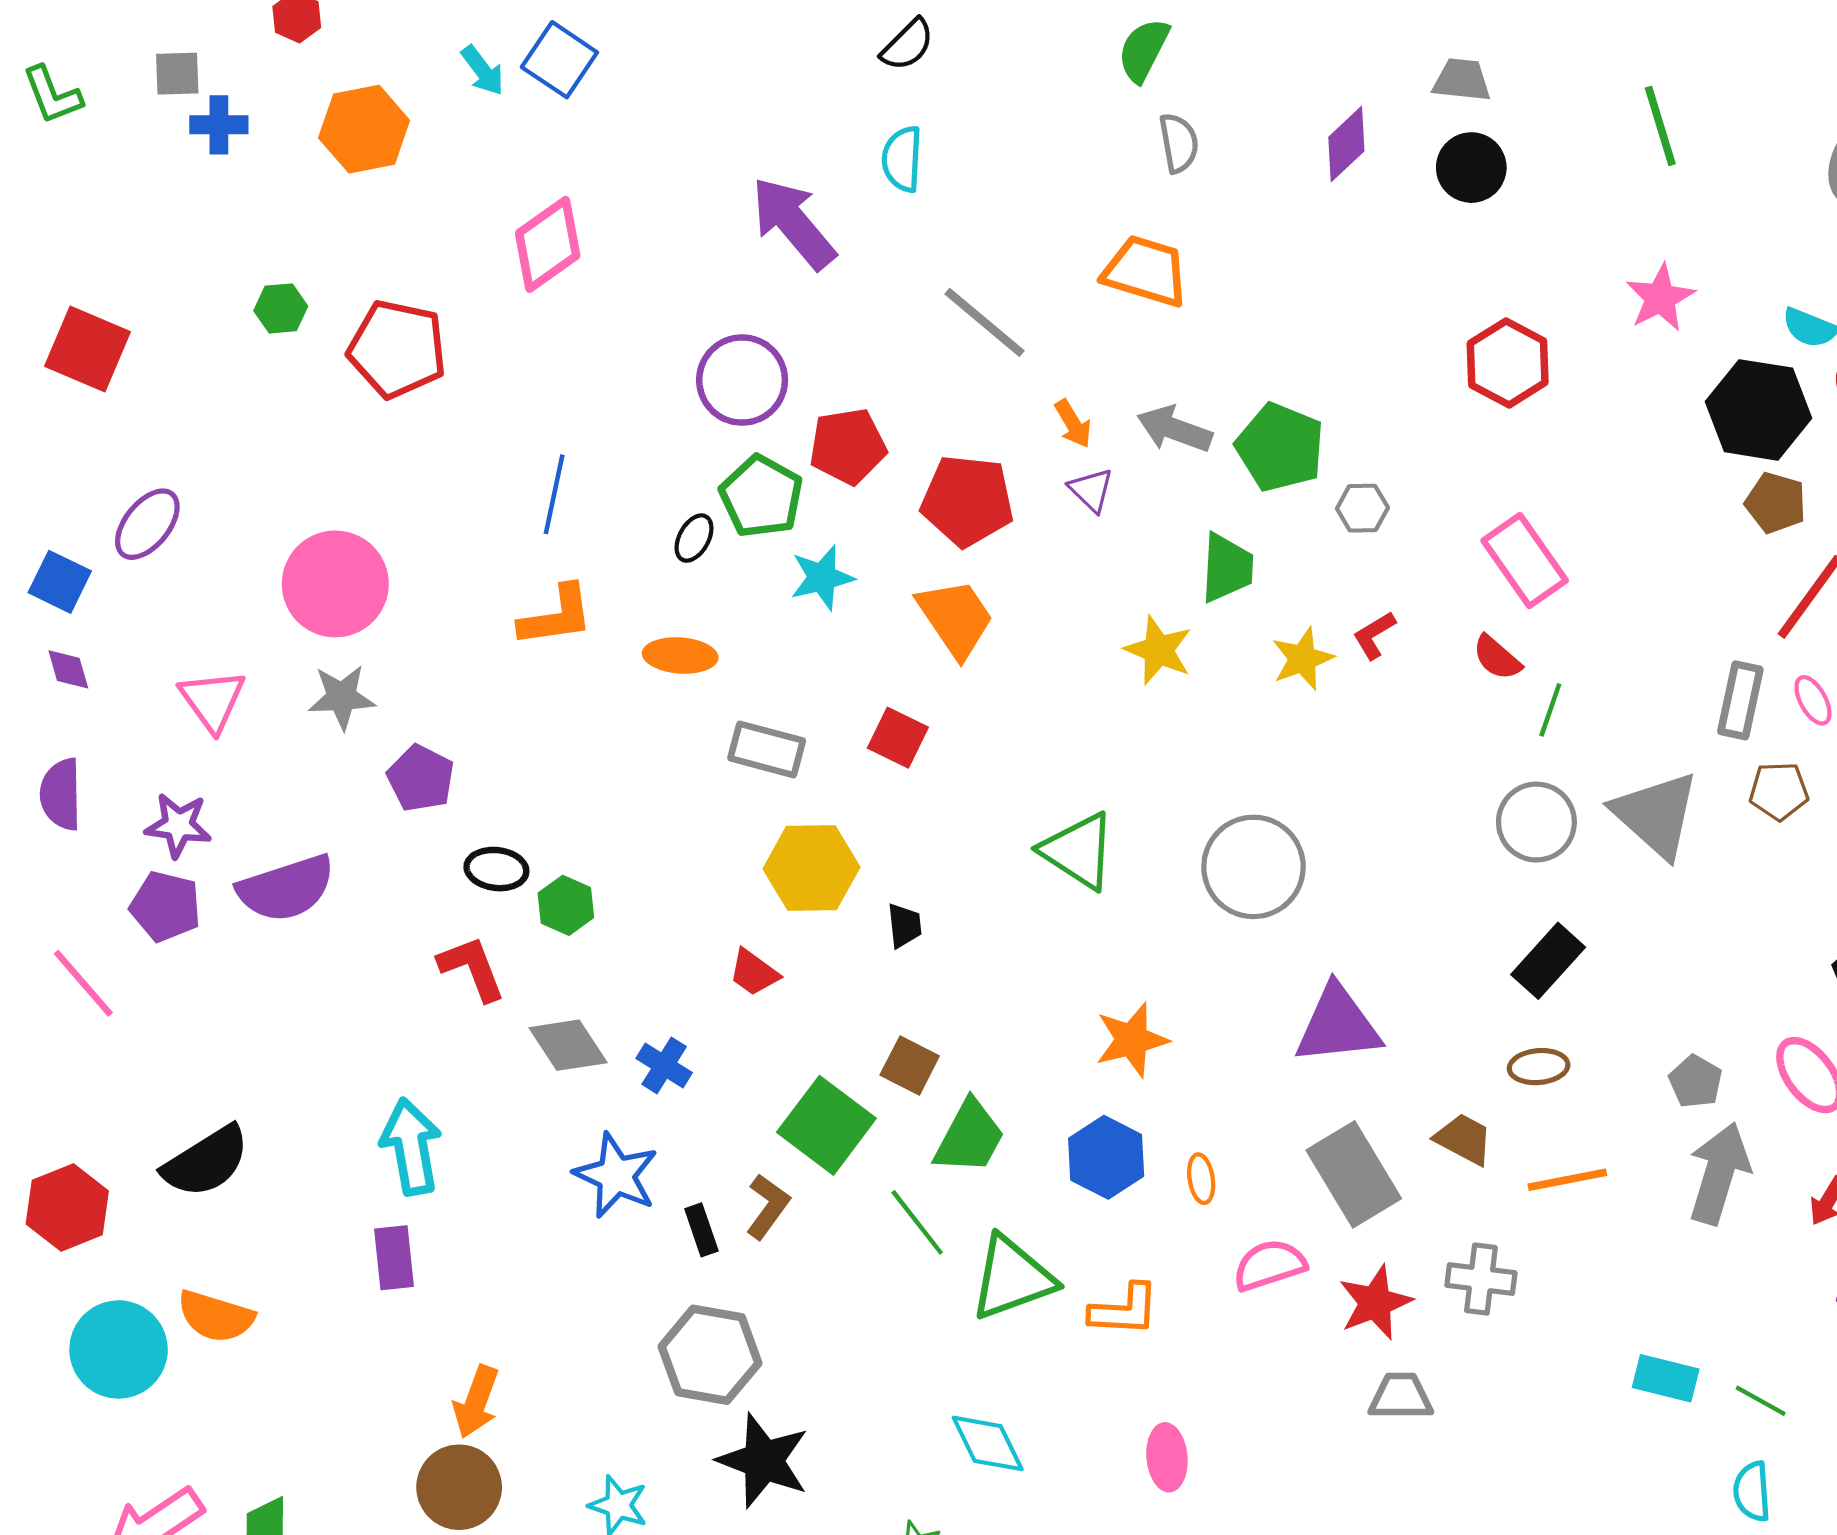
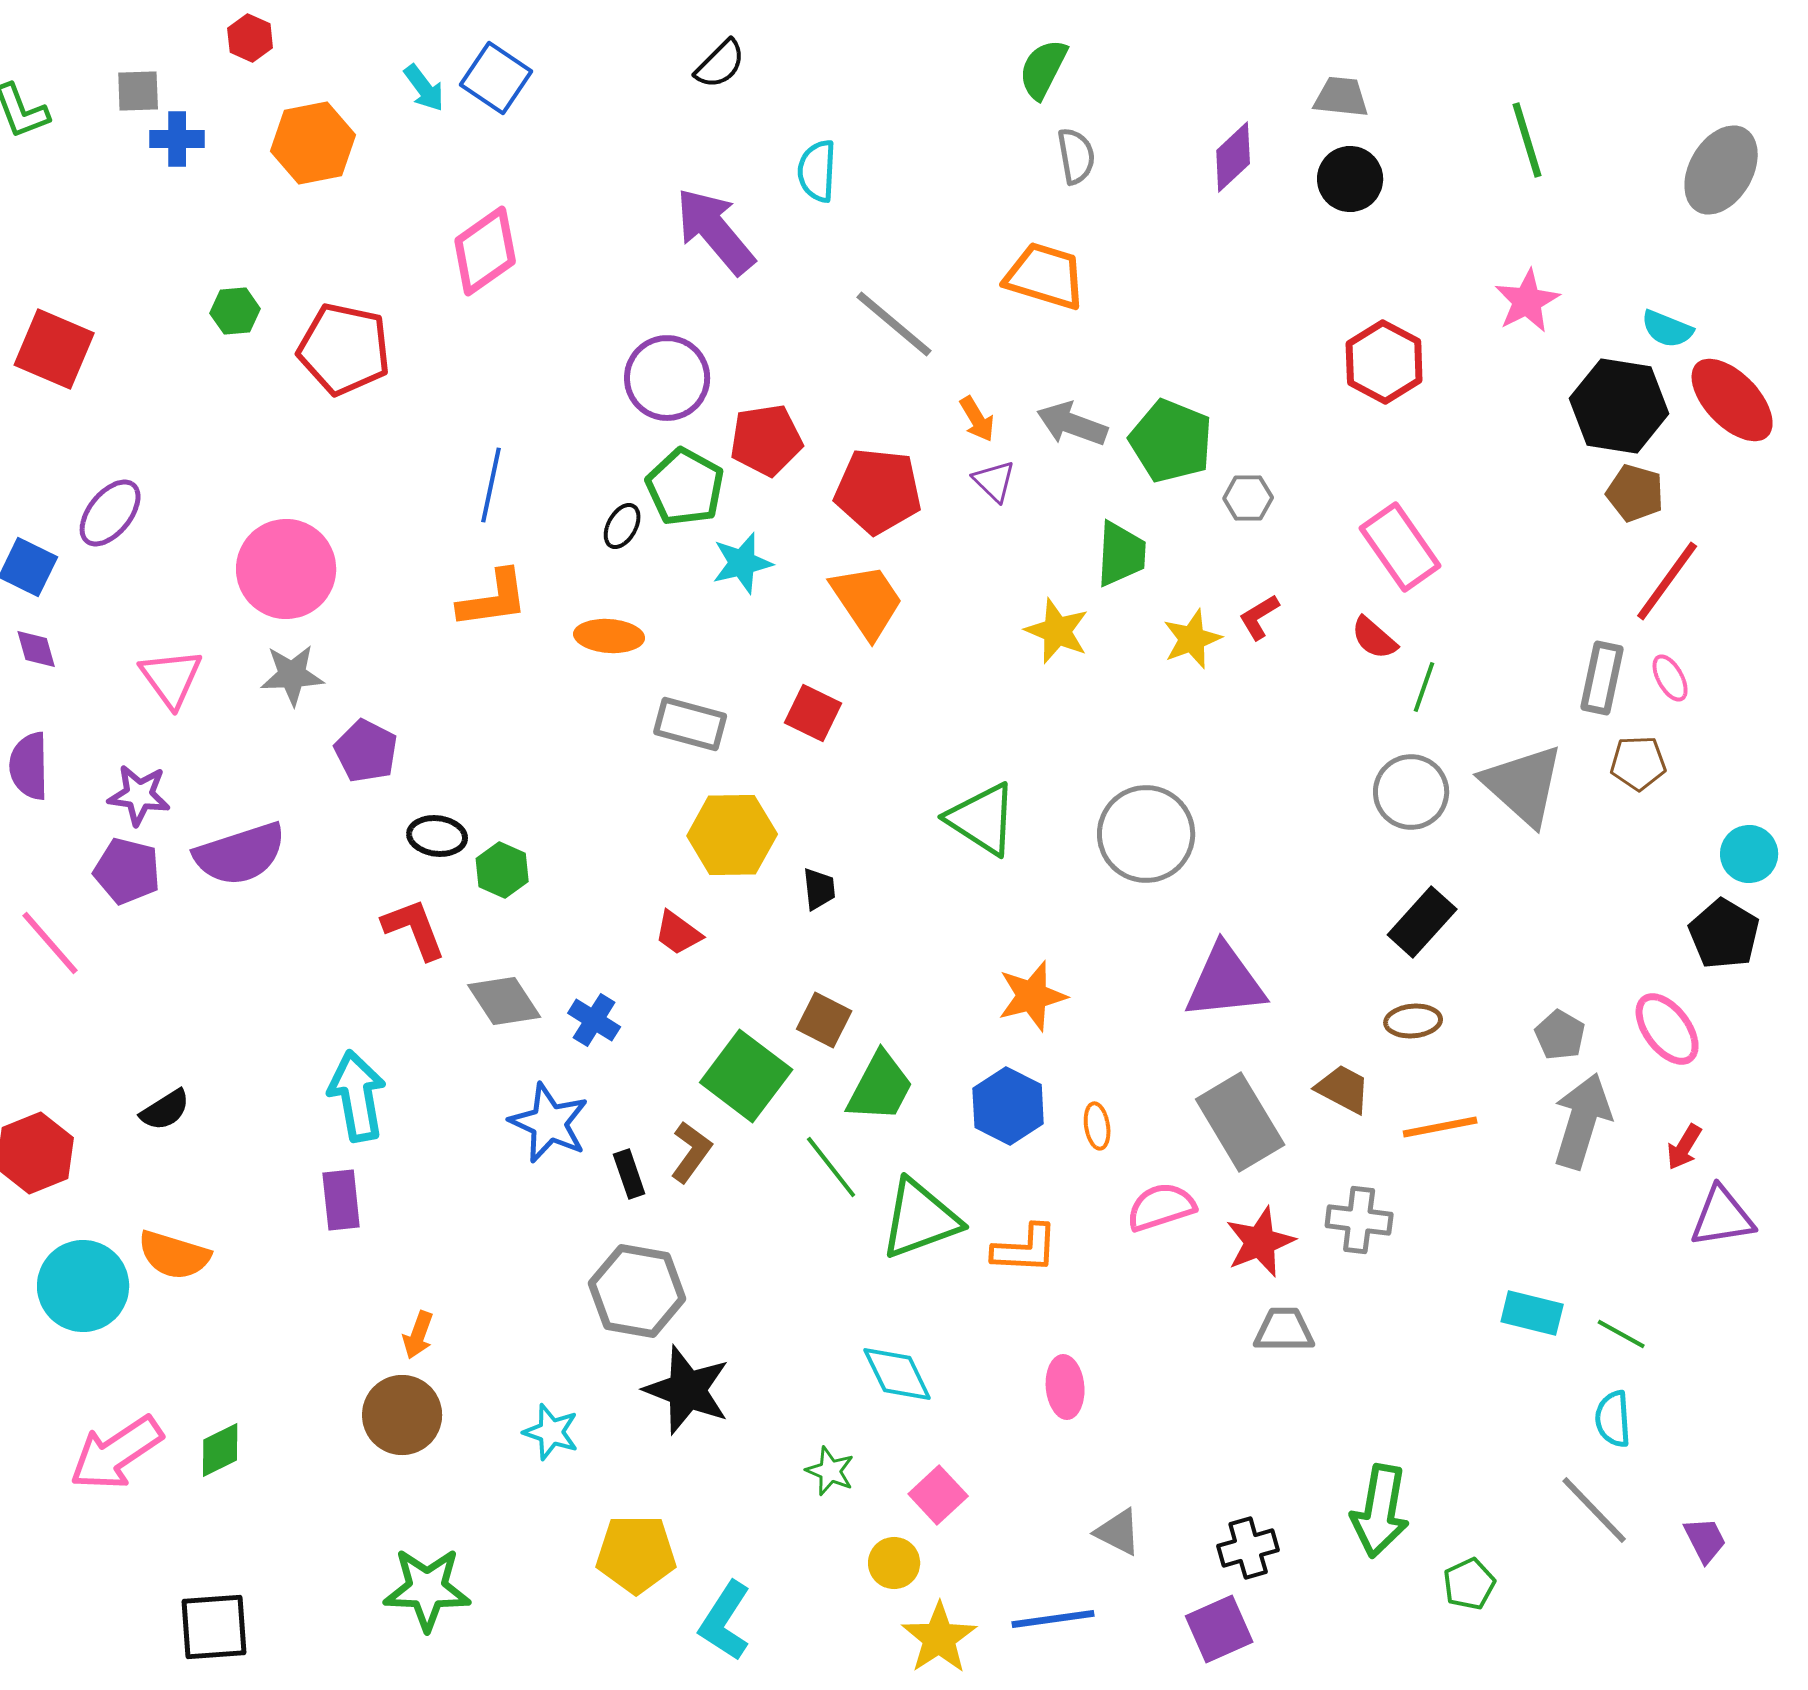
black semicircle: (908, 45) -> (720, 64), moved
black semicircle: (206, 1162) -> (165, 1110), size x0.6
orange arrow: (476, 1402) -> (418, 1335), size x0.7

